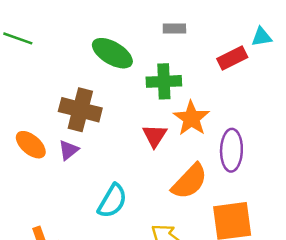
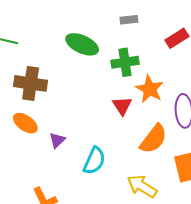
brown cross: (80, 110) -> (31, 83), moved
purple triangle: (69, 150) -> (57, 140), moved

